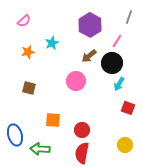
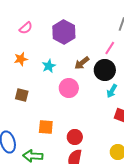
pink semicircle: (24, 21) -> (26, 28), moved
purple hexagon: (90, 25) -> (64, 32), moved
cyan star: (52, 43) -> (49, 66), moved

